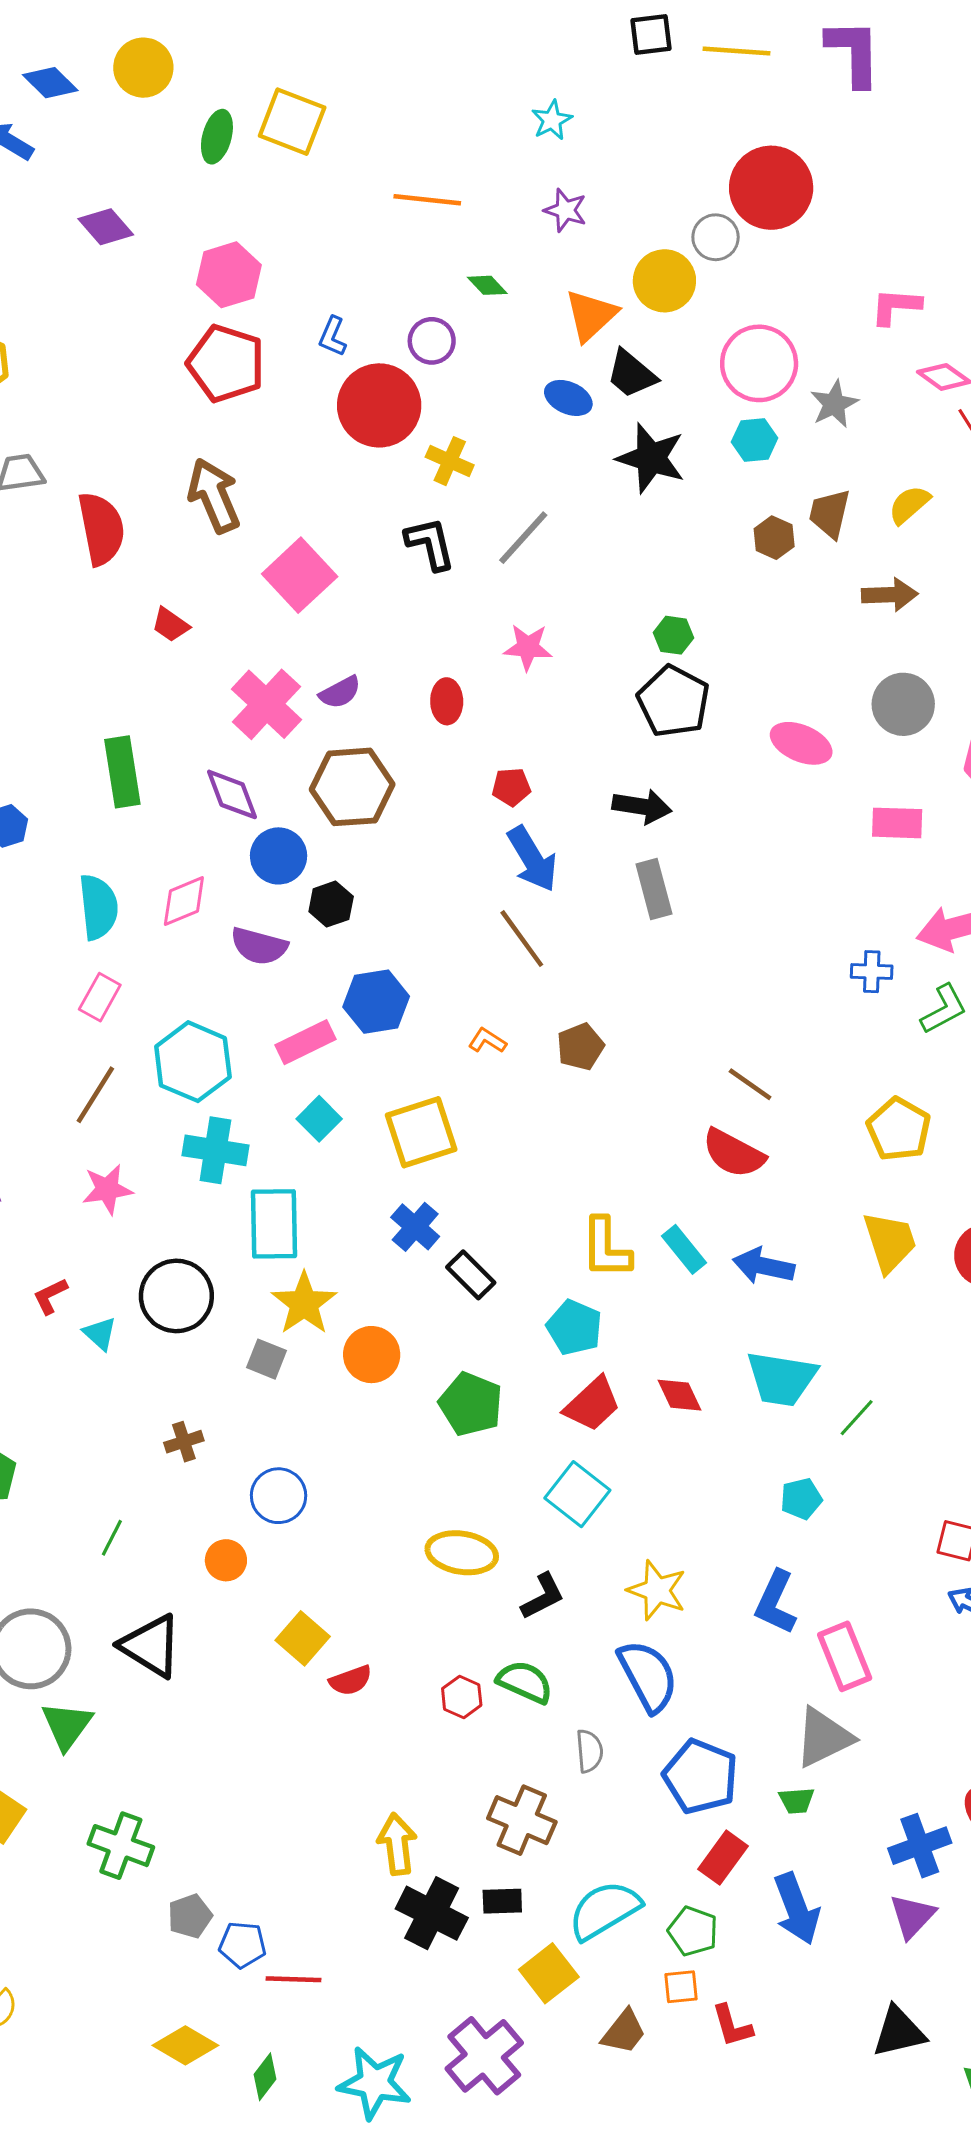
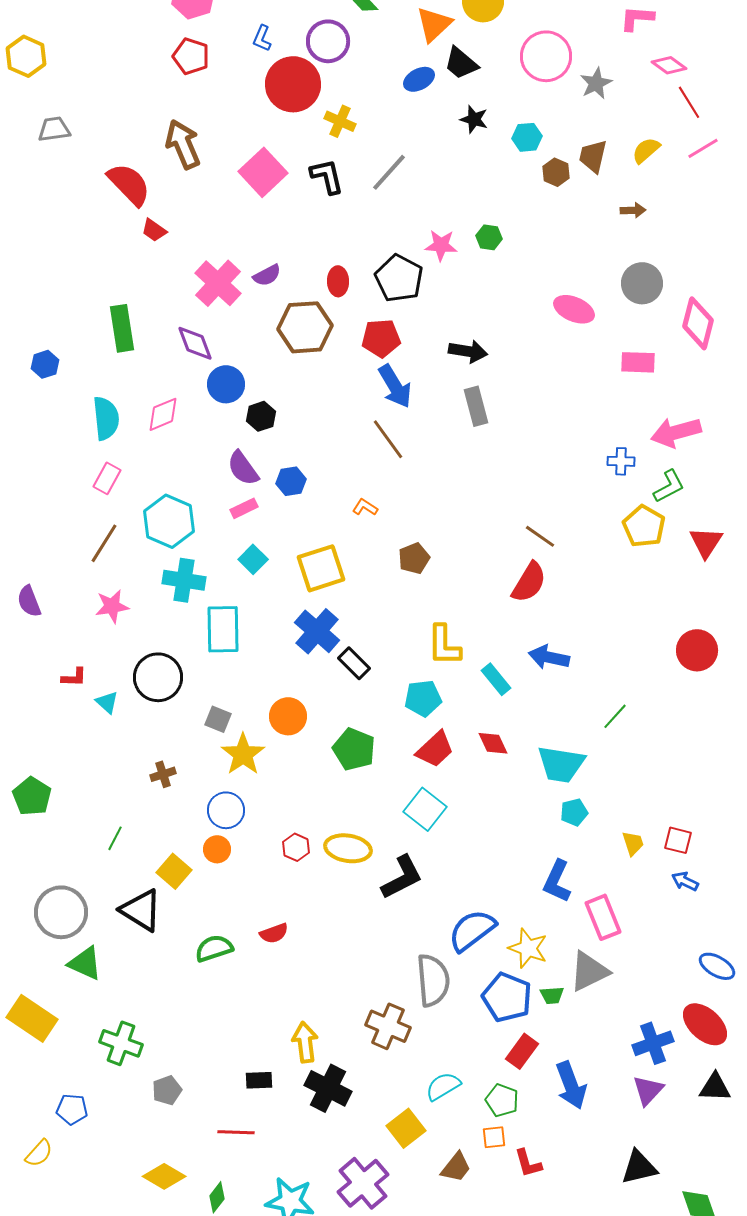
purple circle: (432, 341) -> (328, 41), size x1.4
red pentagon: (226, 363) -> (191, 56), size x0.7
blue ellipse: (568, 398) -> (419, 79), turned -52
cyan hexagon: (755, 440) -> (527, 137), moved
black star: (651, 458) -> (474, 119), size x0.6
red semicircle: (101, 529) -> (129, 184), moved, turned -33
pink square: (300, 575) -> (263, 172), moved
brown arrow: (890, 595) -> (633, 210), size x0.7
pink star: (528, 647) -> (441, 245), moved
black pentagon: (673, 701) -> (399, 278), moved
brown hexagon: (352, 787) -> (305, 327), moved
red pentagon: (511, 787) -> (381, 338), size x1.5
purple semicircle: (259, 946) -> (243, 468), moved, turned 39
blue hexagon: (376, 1002) -> (291, 481), size x0.7
pink rectangle: (306, 1042) -> (244, 508), size x0.7
brown pentagon: (580, 1047) -> (414, 558), moved
yellow pentagon: (899, 1129) -> (644, 526), moved
red semicircle: (734, 1153) -> (529, 582), turned -87
blue cross: (415, 1227) -> (317, 631), size x1.4
yellow trapezoid: (890, 1242) -> (633, 843), moved, size x0.6
cyan rectangle: (684, 1249) -> (496, 679), moved
red L-shape: (50, 1296) -> (74, 677), turned -152
yellow star: (304, 1303) -> (243, 754), moved
cyan pentagon: (574, 1328) -> (423, 698), turned -30
cyan trapezoid: (782, 1379) -> (561, 764), moved
green line: (857, 1418) -> (615, 716), moved
orange circle: (226, 1560) -> (217, 849), moved
yellow star: (657, 1590) -> (528, 948), moved
black L-shape: (543, 1596) -> (402, 877), size x1.4
yellow square: (303, 1638) -> (174, 871), moved
blue semicircle: (648, 1676) -> (472, 930), turned -99
green semicircle: (525, 1682) -> (214, 948), moved, turned -42
red hexagon: (462, 1697) -> (296, 847), moved
green triangle: (67, 1725) -> (85, 963), turned -42
gray semicircle: (589, 1751) -> (433, 980), size x1.8
green trapezoid: (797, 1801) -> (552, 995), moved
black rectangle: (502, 1901) -> (259, 1080), moved
cyan semicircle: (604, 1910) -> (443, 1086), size x0.7
blue pentagon: (242, 1945) -> (72, 1109), moved

